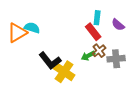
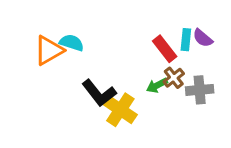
cyan rectangle: (97, 18) -> (186, 40), moved

